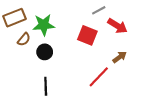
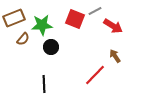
red square: (87, 35) -> (75, 19), moved
black circle: (45, 52) -> (51, 47), moved
brown arrow: (120, 57) -> (115, 56), turned -88

